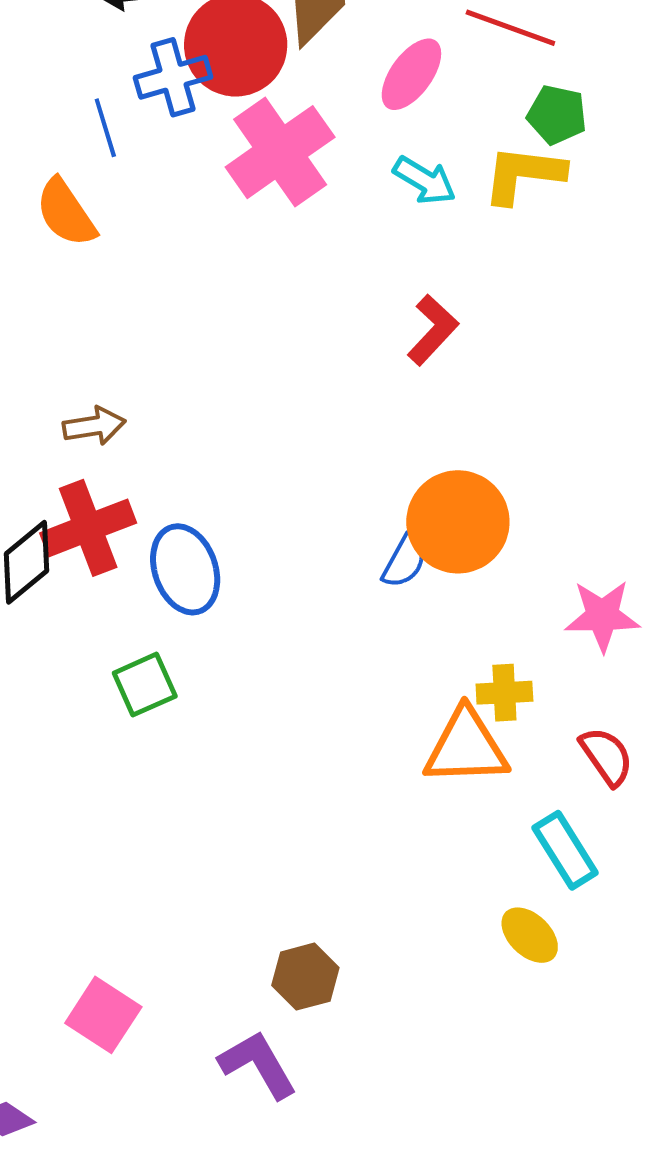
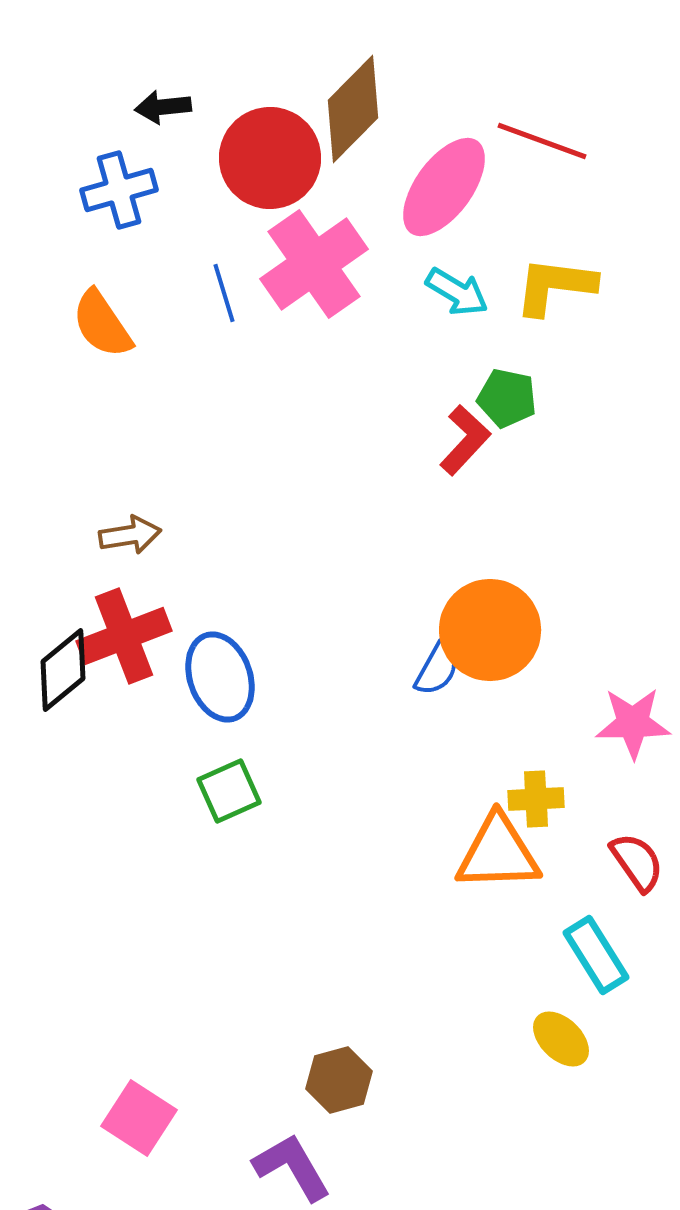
pink ellipse: (411, 74) -> (444, 187), size x1.4
blue cross: (173, 77) -> (119, 190), moved
green pentagon: (557, 115) -> (507, 398), moved
blue line: (105, 128) -> (224, 293), moved
green square: (145, 685) -> (229, 791), moved

